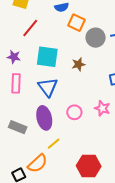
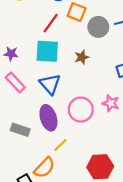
red line: (30, 28) -> (51, 23), moved
pink rectangle: (16, 83) -> (15, 82), turned -42
pink circle: (74, 112) -> (81, 110), size x1.5

